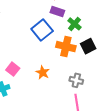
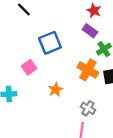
blue square: (42, 30) -> (50, 43), moved
pink square: (13, 69) -> (29, 67), moved

